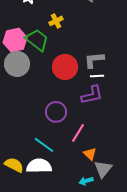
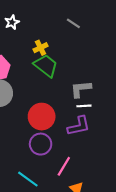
green trapezoid: (37, 40) -> (46, 66), moved
red circle: (65, 67) -> (42, 117), moved

